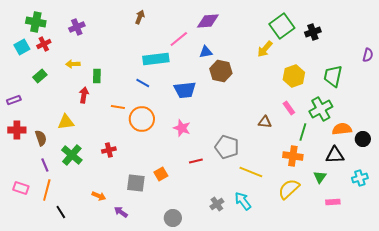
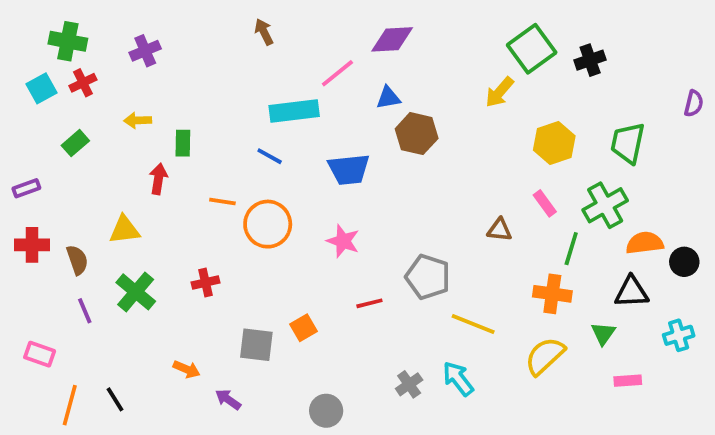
brown arrow: (140, 17) -> (264, 32), turned -48
orange line: (47, 190) -> (70, 405), moved

